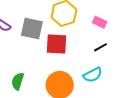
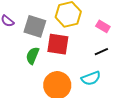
green semicircle: (18, 81) -> (33, 56), moved

